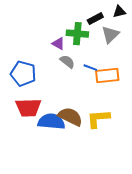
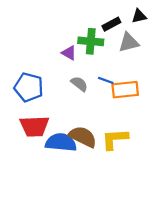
gray triangle: (110, 35) -> (129, 42), turned 30
gray semicircle: (67, 62) -> (79, 84), moved

